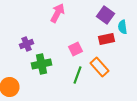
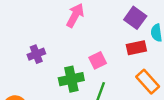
green cross: (42, 64) -> (71, 79), moved
orange rectangle: (100, 67) -> (148, 82), moved

